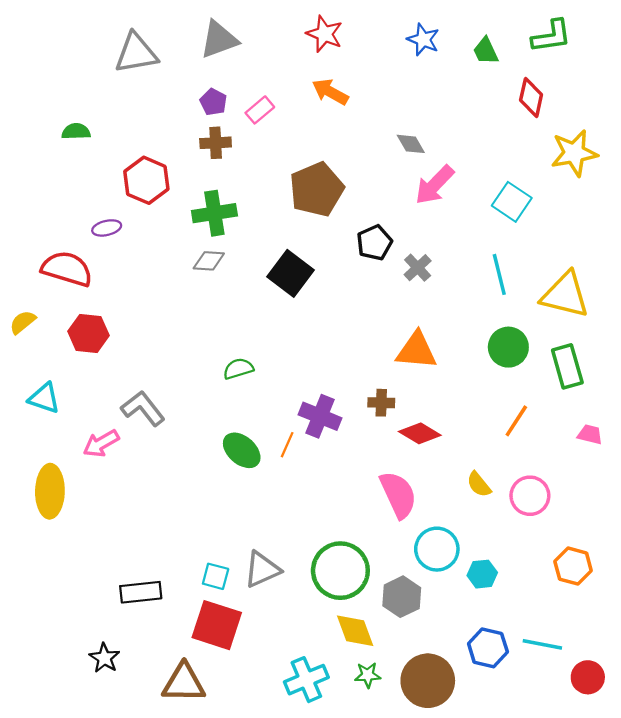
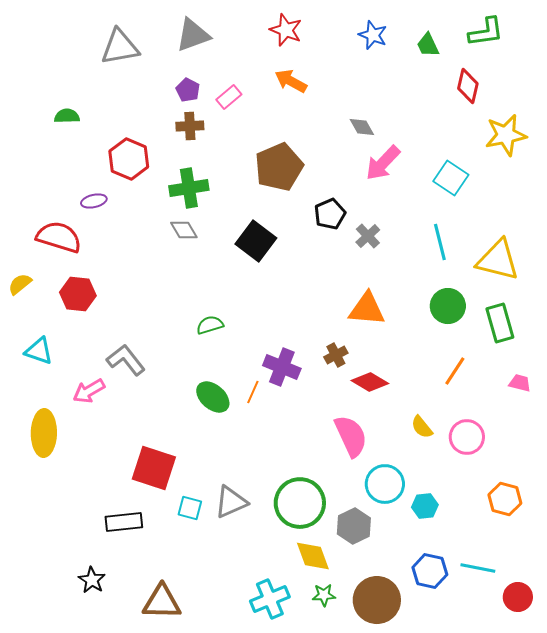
gray diamond: (209, 261) -> (184, 230), turned 56
brown cross: (381, 403) -> (336, 355), turned -30
red square: (217, 625) -> (154, 468), moved

